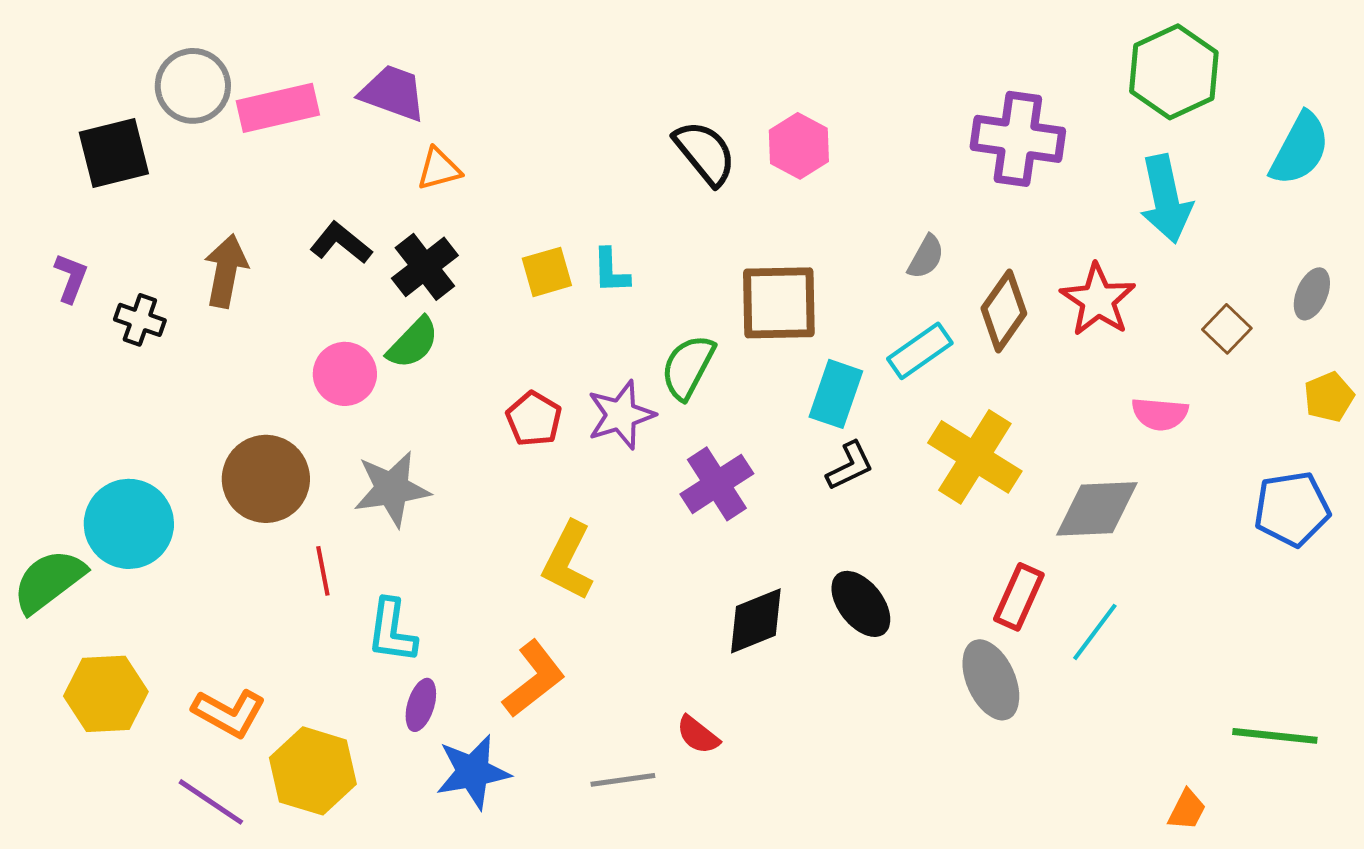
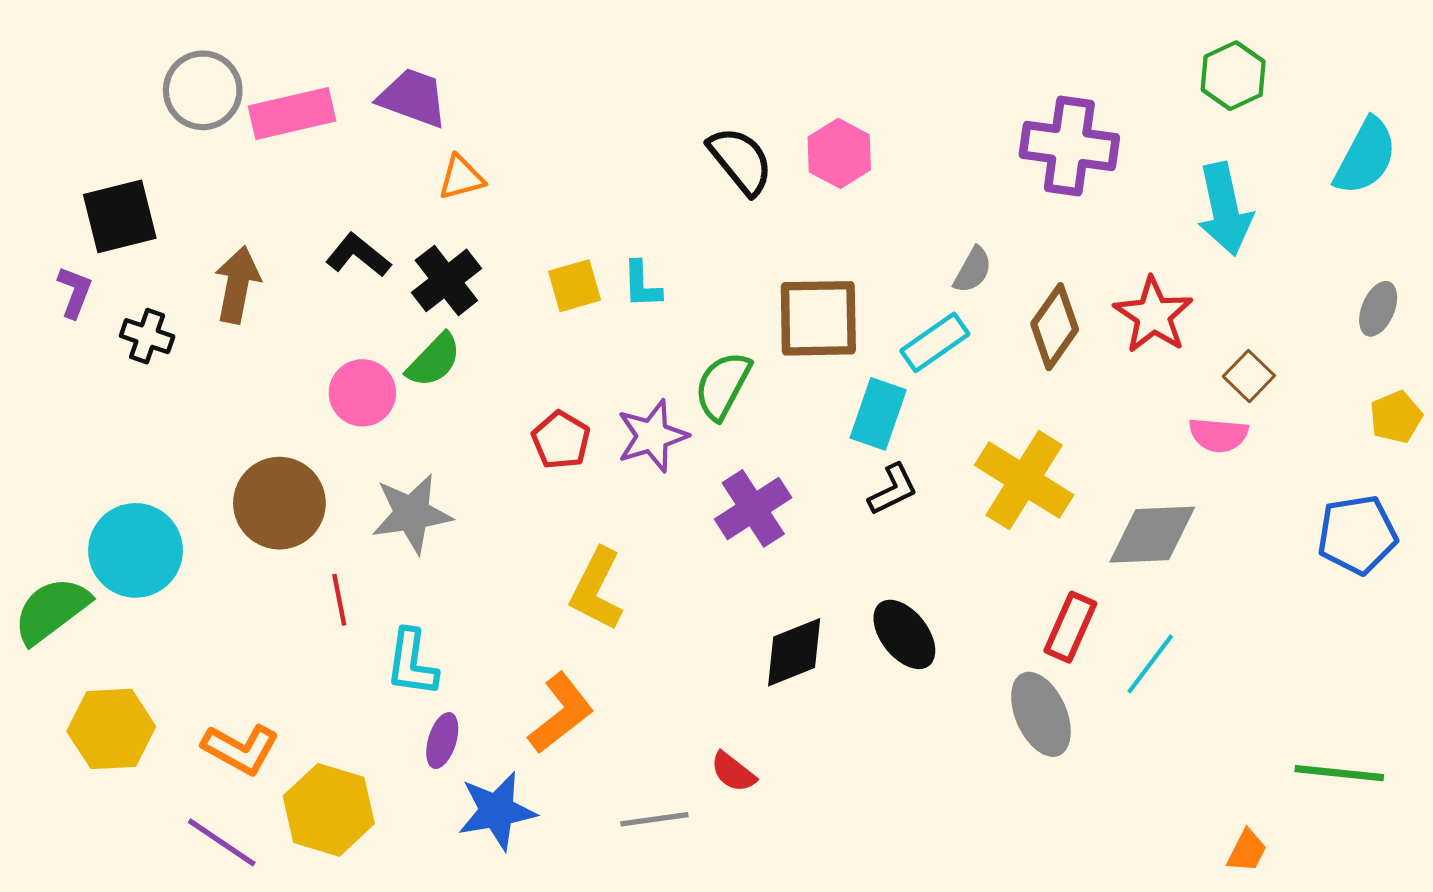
green hexagon: (1174, 72) -> (1233, 76), size x0.7
black square: (114, 153) -> (120, 216), moved
brown square: (1227, 329) -> (1249, 376), moved
cyan rectangle: (920, 351) -> (935, 342), moved

